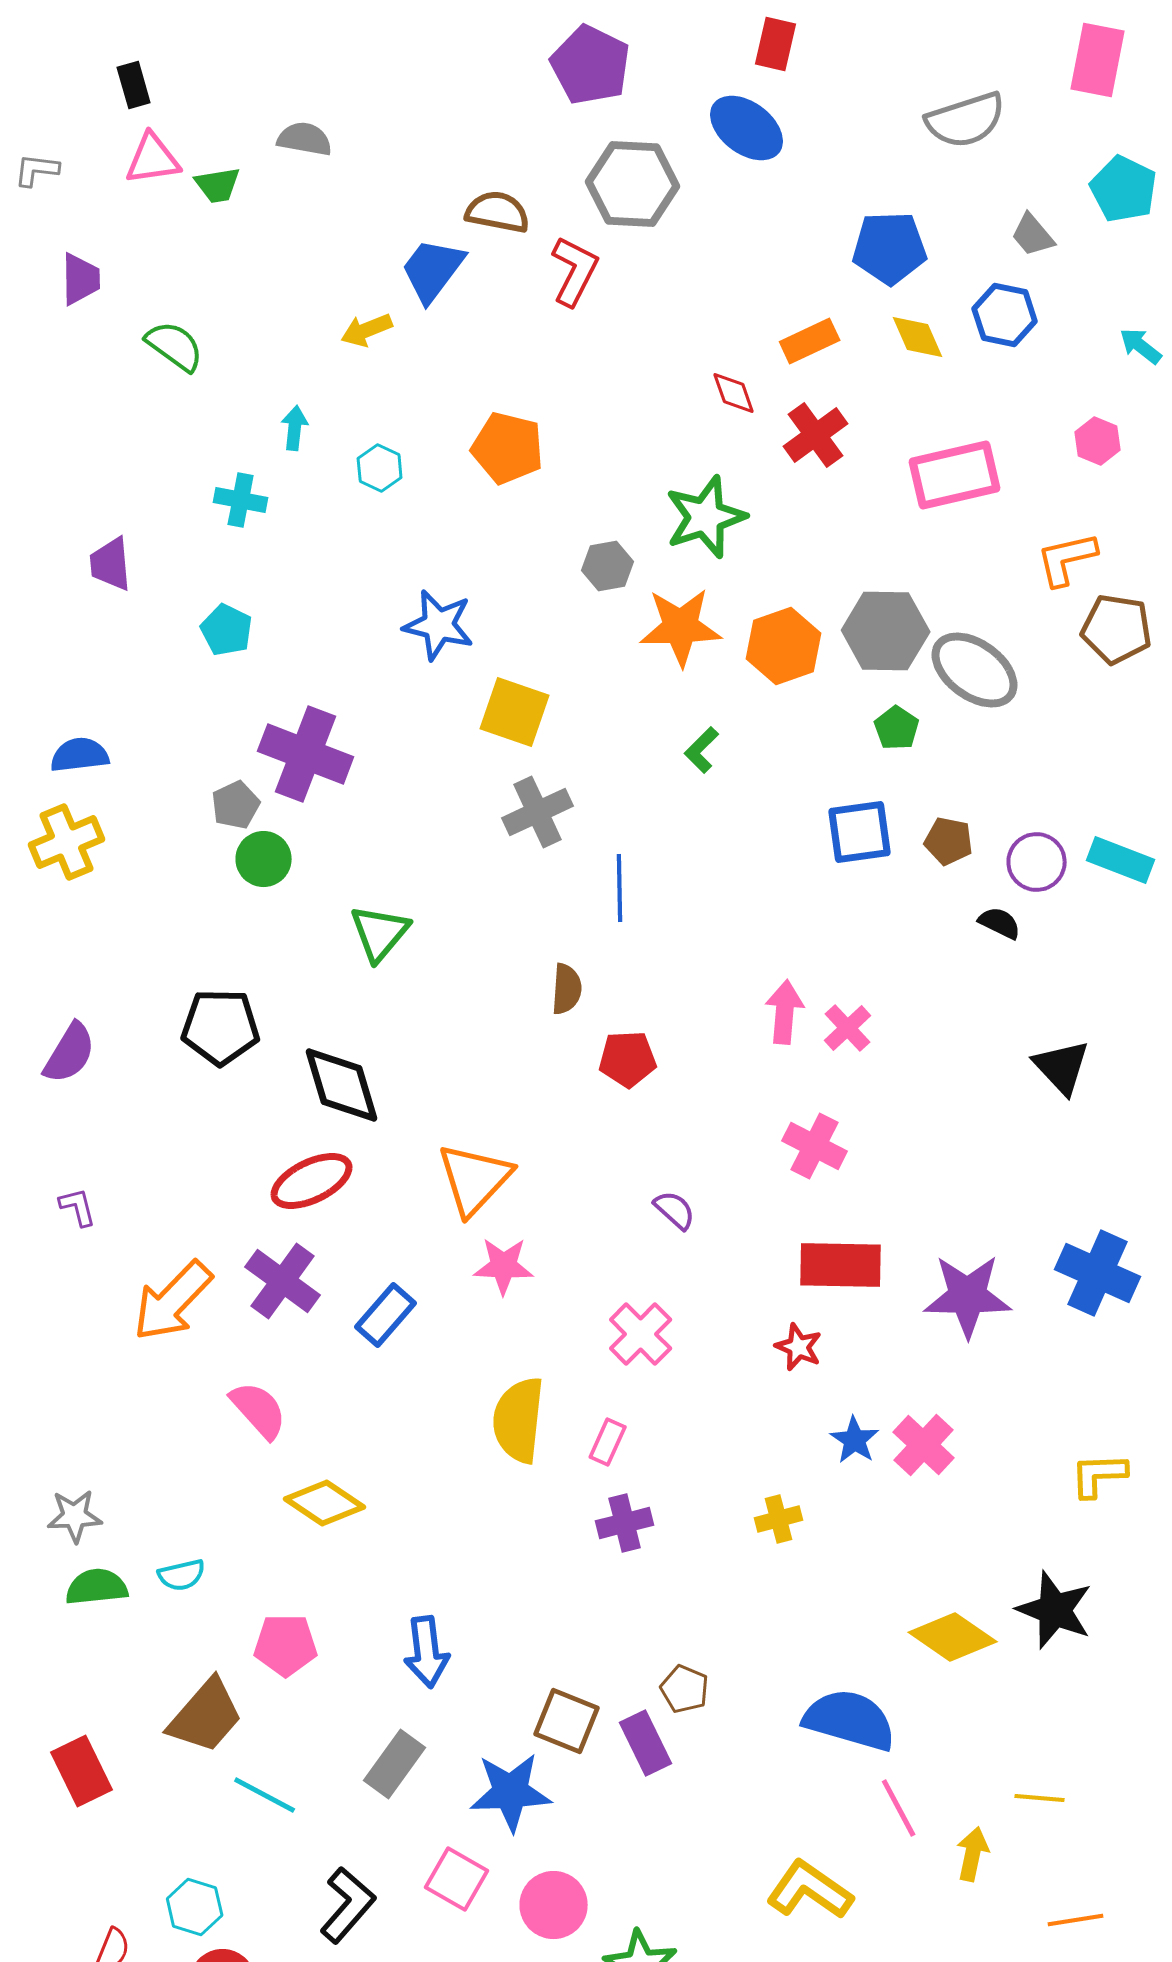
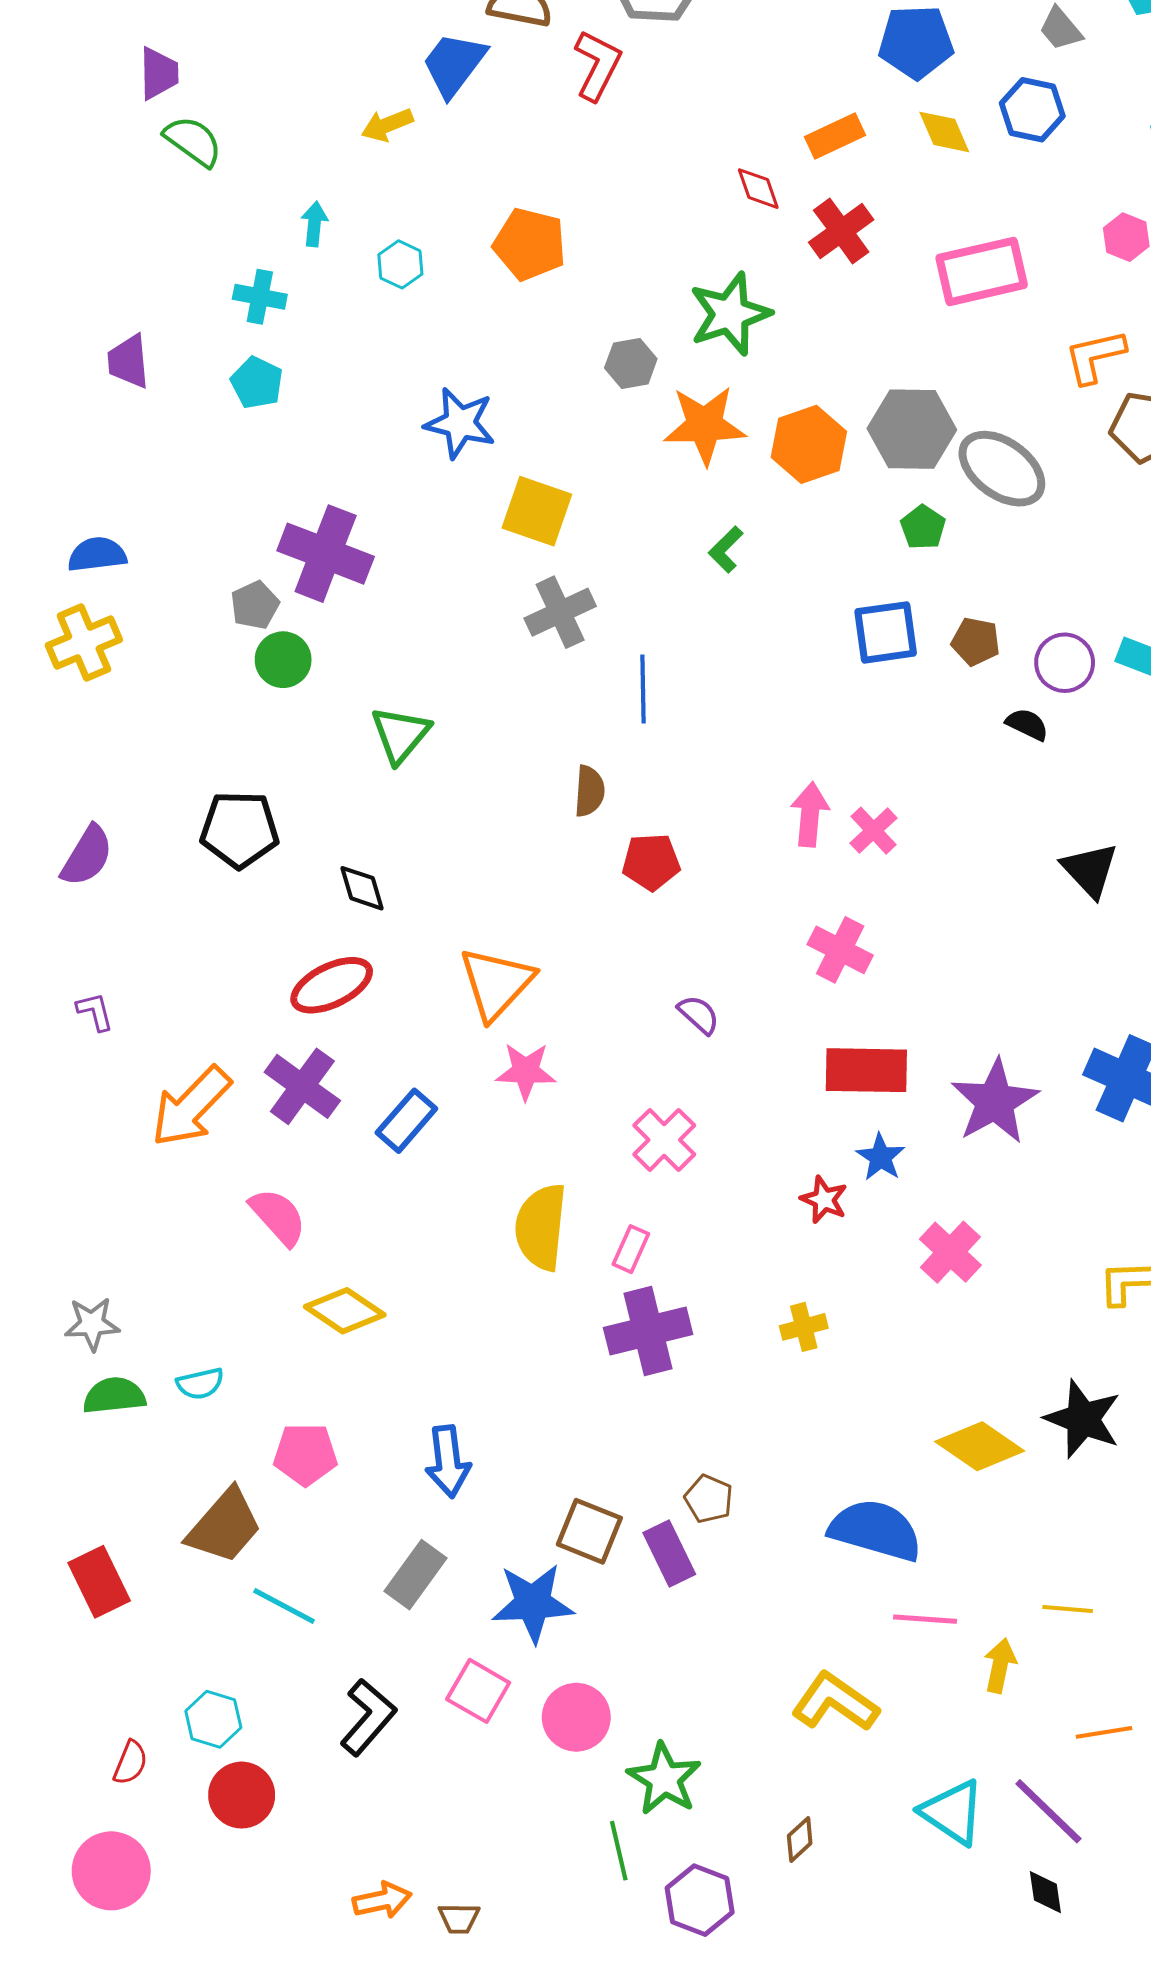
purple trapezoid: (81, 279) -> (159, 73), moved
cyan pentagon: (227, 630) -> (257, 383), moved
black diamond: (342, 1085) -> (362, 888), size x0.6
purple star: (968, 1296) -> (995, 1102), turned -30
red star: (799, 1347) -> (824, 1200), moved
blue star: (855, 1440) -> (881, 1157), moved
purple cross: (625, 1523) -> (648, 1331), size x1.5
pink line: (899, 1808) -> (925, 1619), turned -58

